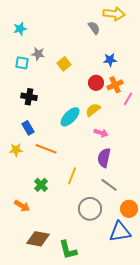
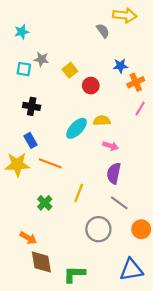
red circle: (96, 83) -> (91, 86), moved
orange cross: (115, 85) -> (136, 82), moved
yellow semicircle: (93, 110) -> (102, 121), turned 35
yellow star: (16, 150) -> (17, 164), size x1.6
orange arrow: (22, 206) -> (28, 238), moved
blue triangle: (120, 232) -> (131, 270), moved
brown diamond: (38, 239) -> (41, 262), turned 70
green L-shape: (68, 250) -> (74, 274), turned 105

